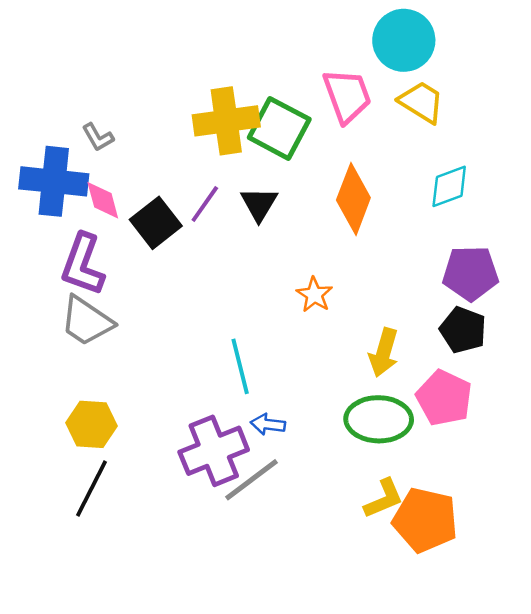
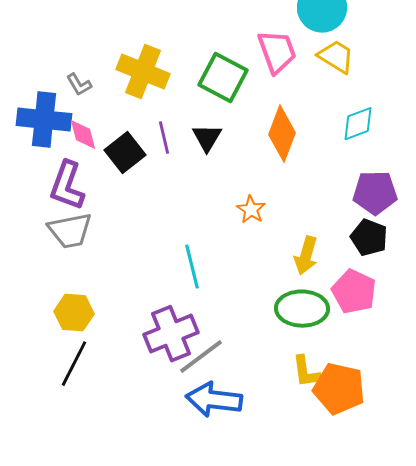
yellow cross: (226, 121) -> (143, 72), moved, turned 30
purple line: (205, 204) -> (164, 138), turned -48
gray trapezoid: (86, 321) -> (70, 231), turned -45
blue arrow: (268, 424) -> (214, 400), moved, size x2.0
yellow L-shape: (384, 499) -> (306, 372), turned 105

